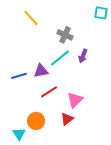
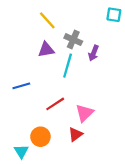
yellow line: (31, 18) -> (47, 20), moved
purple arrow: (83, 56) -> (94, 53), moved
cyan line: (60, 58) -> (68, 66), turned -35
purple triangle: (41, 71) -> (46, 50), moved

